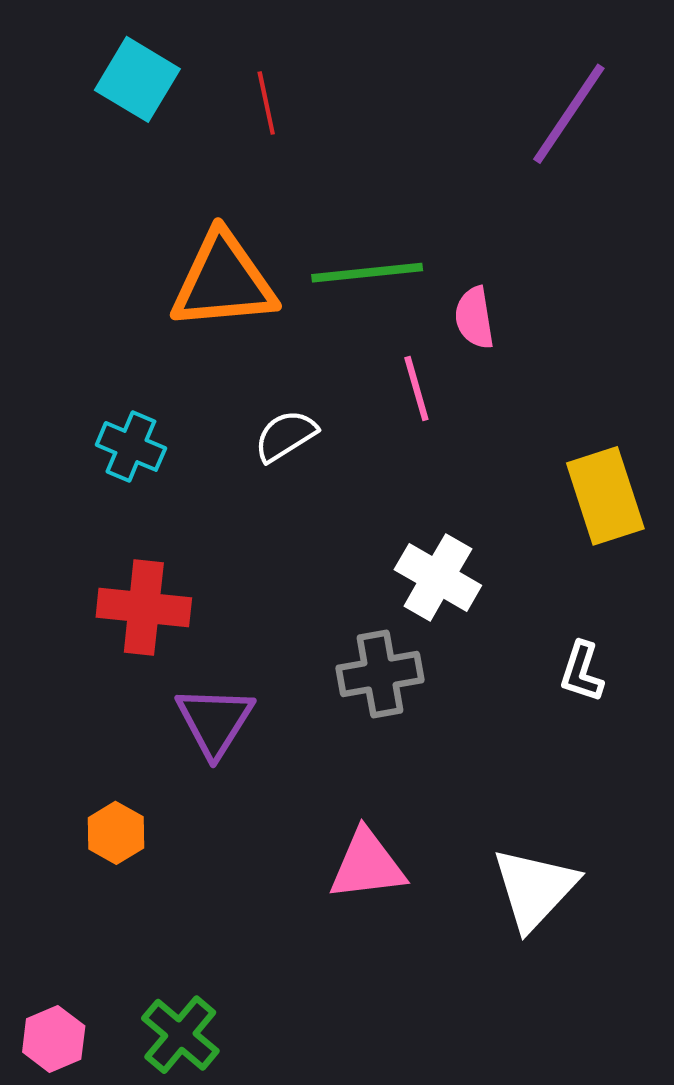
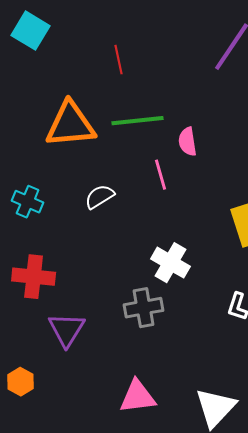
red line: (266, 103) -> (119, 60), moved

